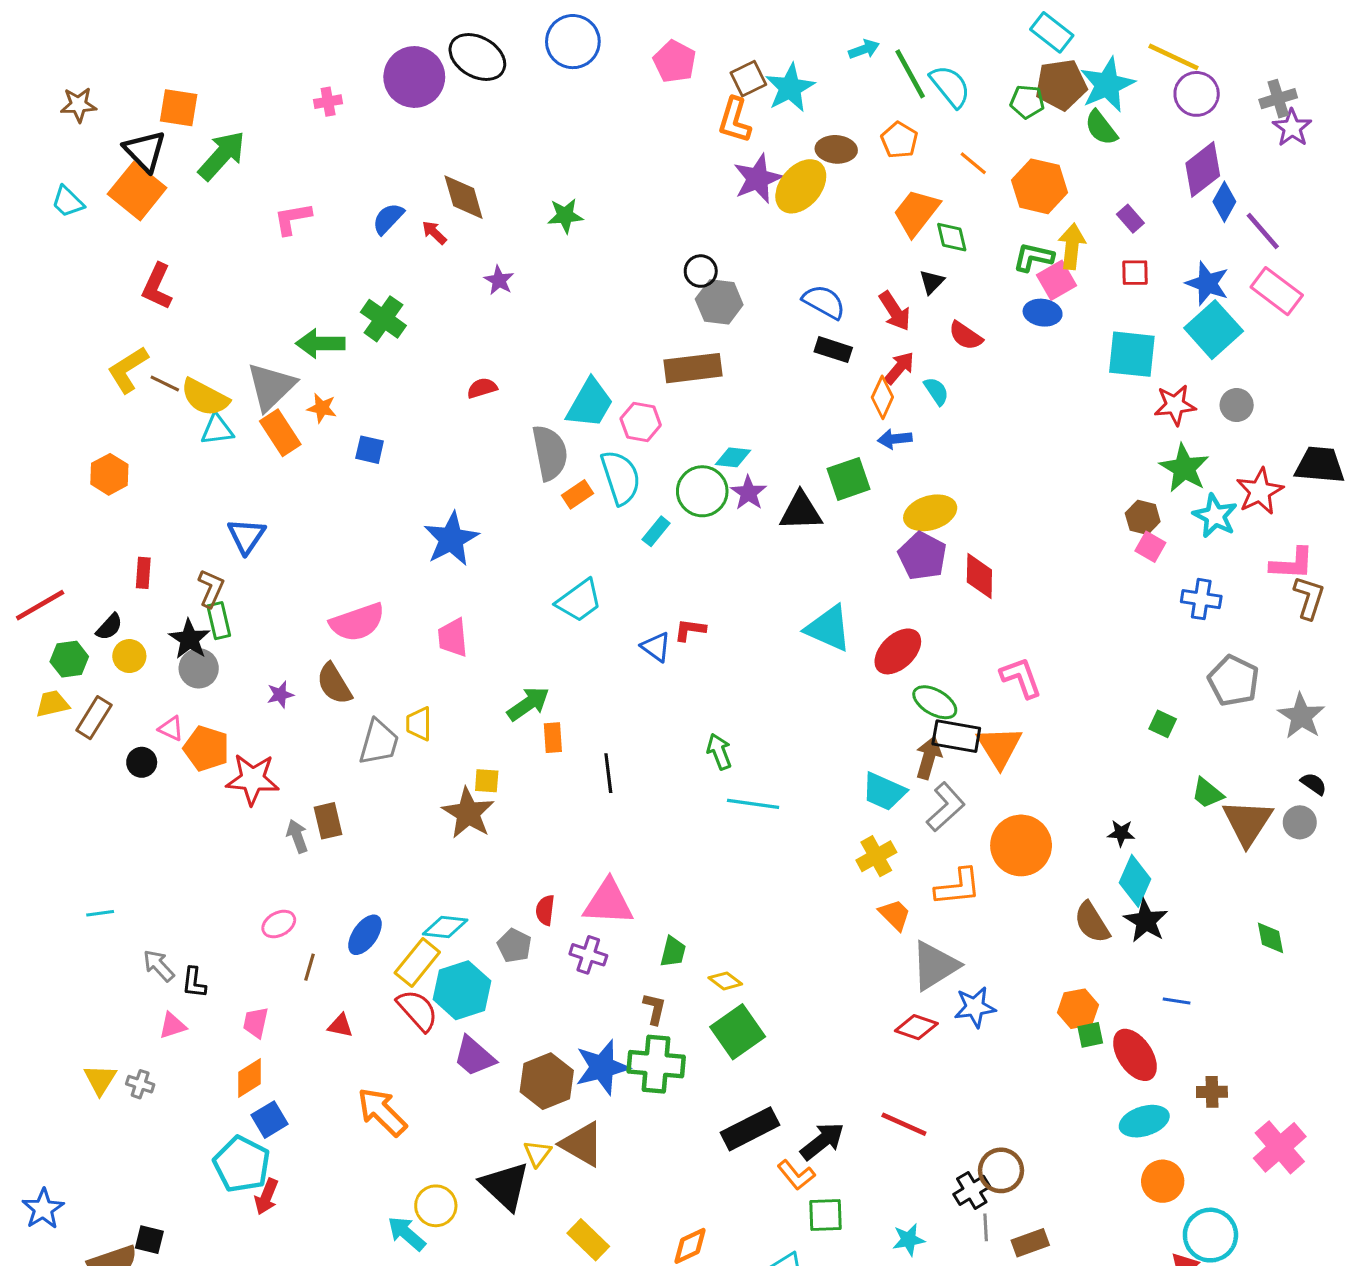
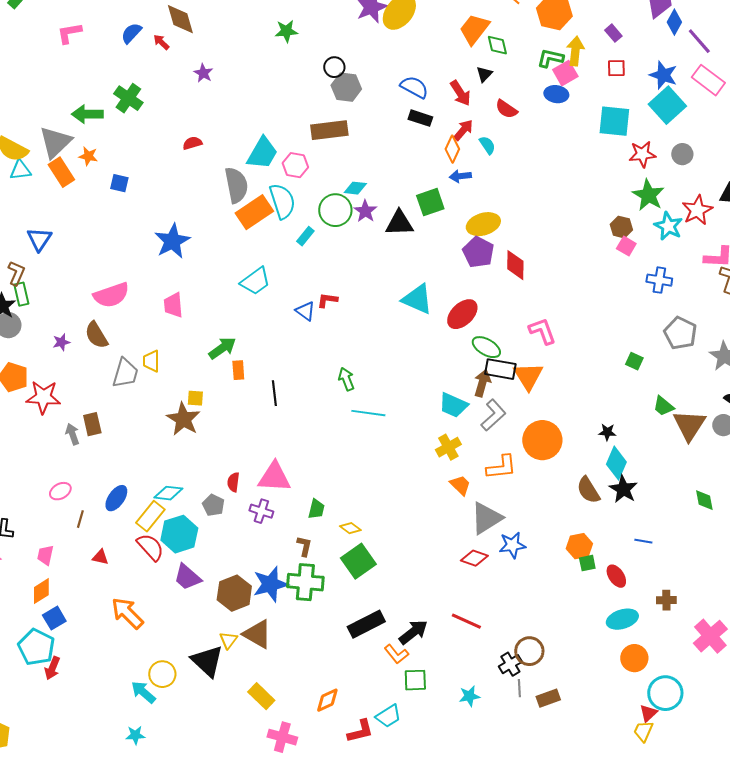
green star: (565, 216) -> (286, 31), moved
orange rectangle: (578, 494) -> (254, 212), size x1.8
red ellipse: (1135, 1055) -> (616, 576), size x0.7

